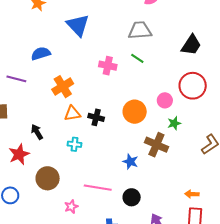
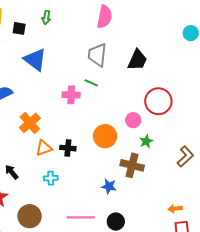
gray trapezoid: (140, 30) -> (97, 55), turned -70
black trapezoid: (191, 45) -> (137, 60), moved
green line: (137, 58) -> (91, 83), moved

